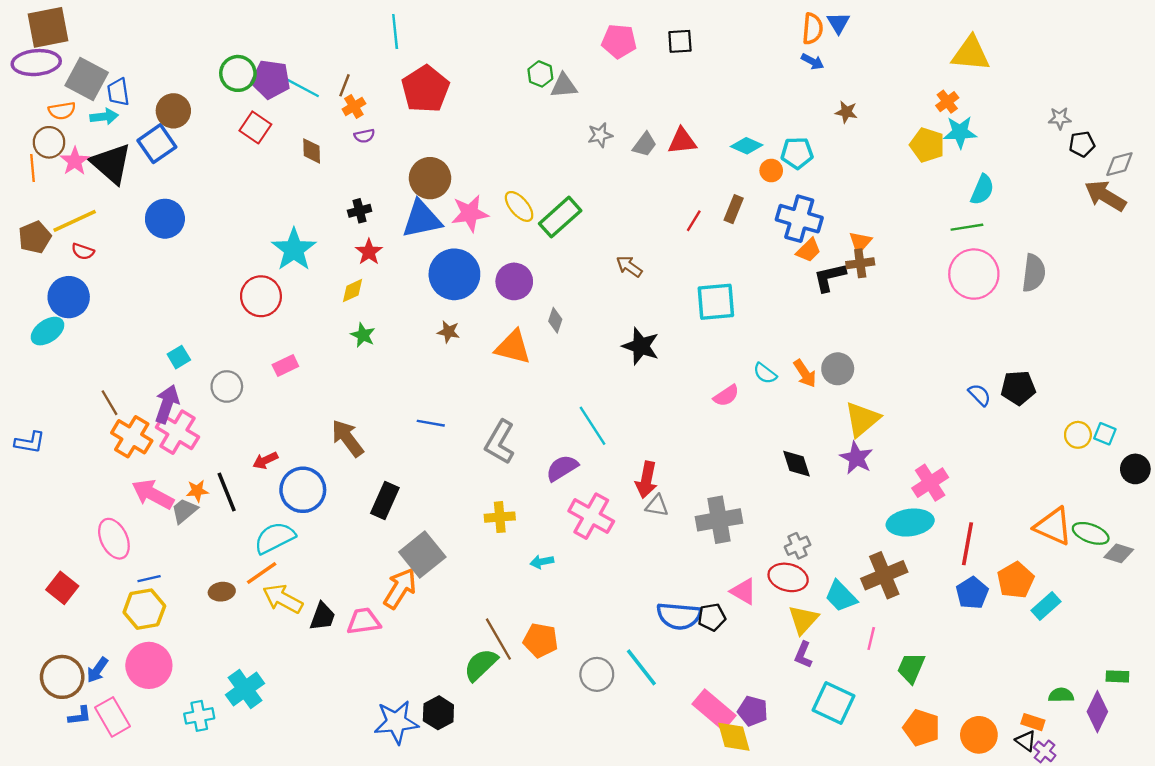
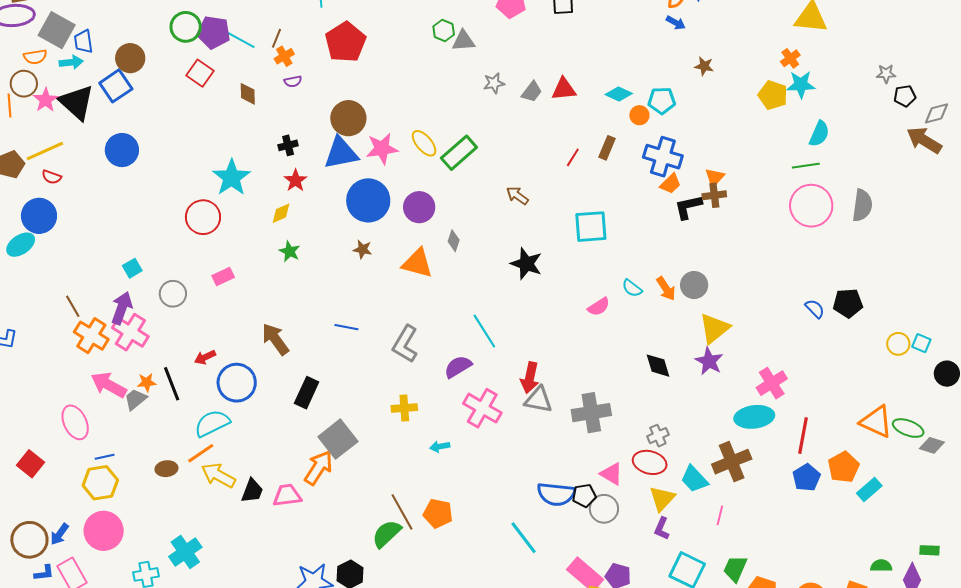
gray triangle: (657, 506) -> (538, 400), size x1.4
green trapezoid: (911, 668) -> (735, 569), moved
gray circle: (597, 674) -> (604, 509), moved

